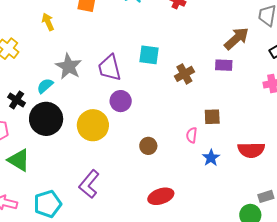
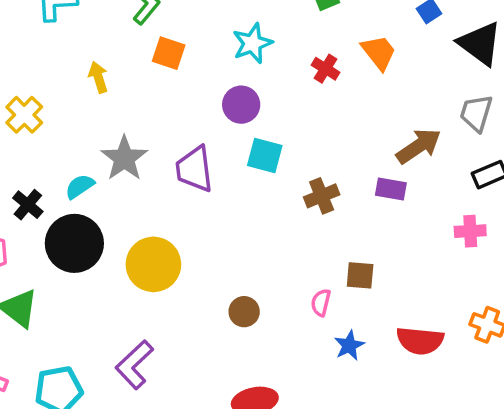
purple circle: (121, 101) -> (241, 105), moved

